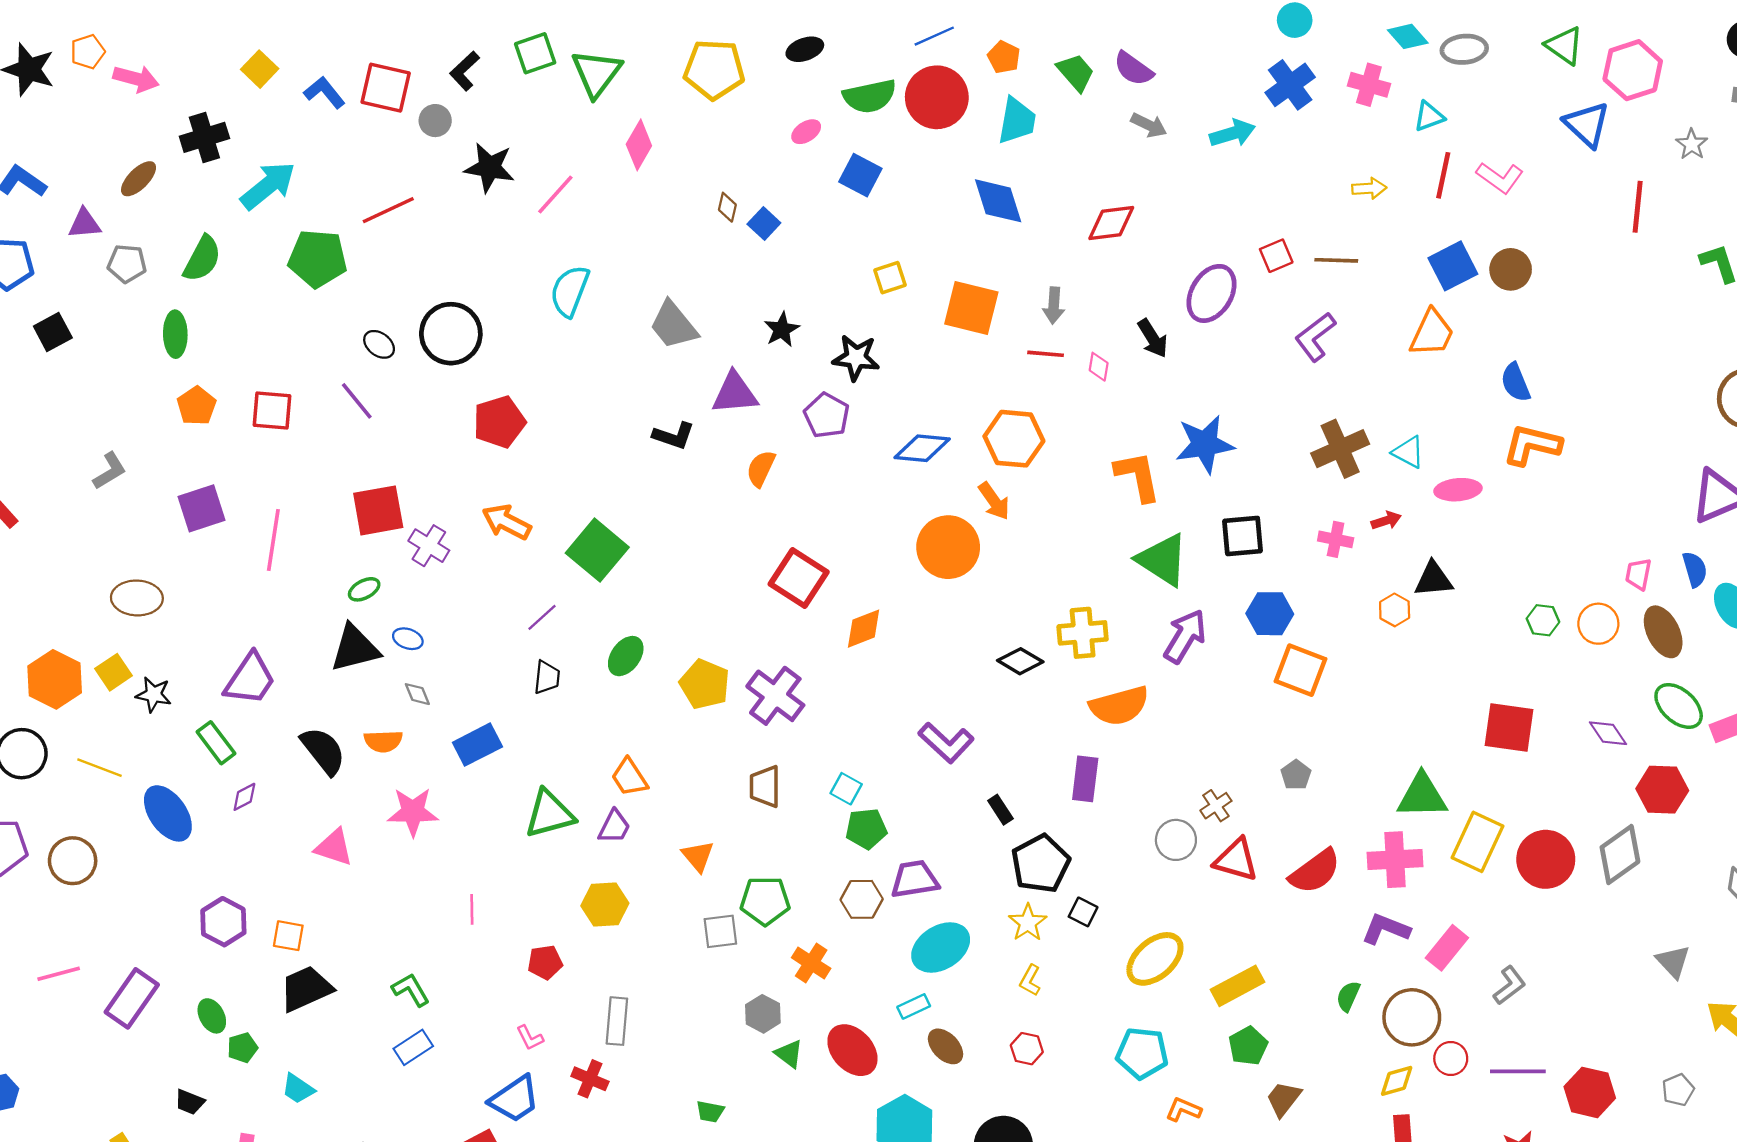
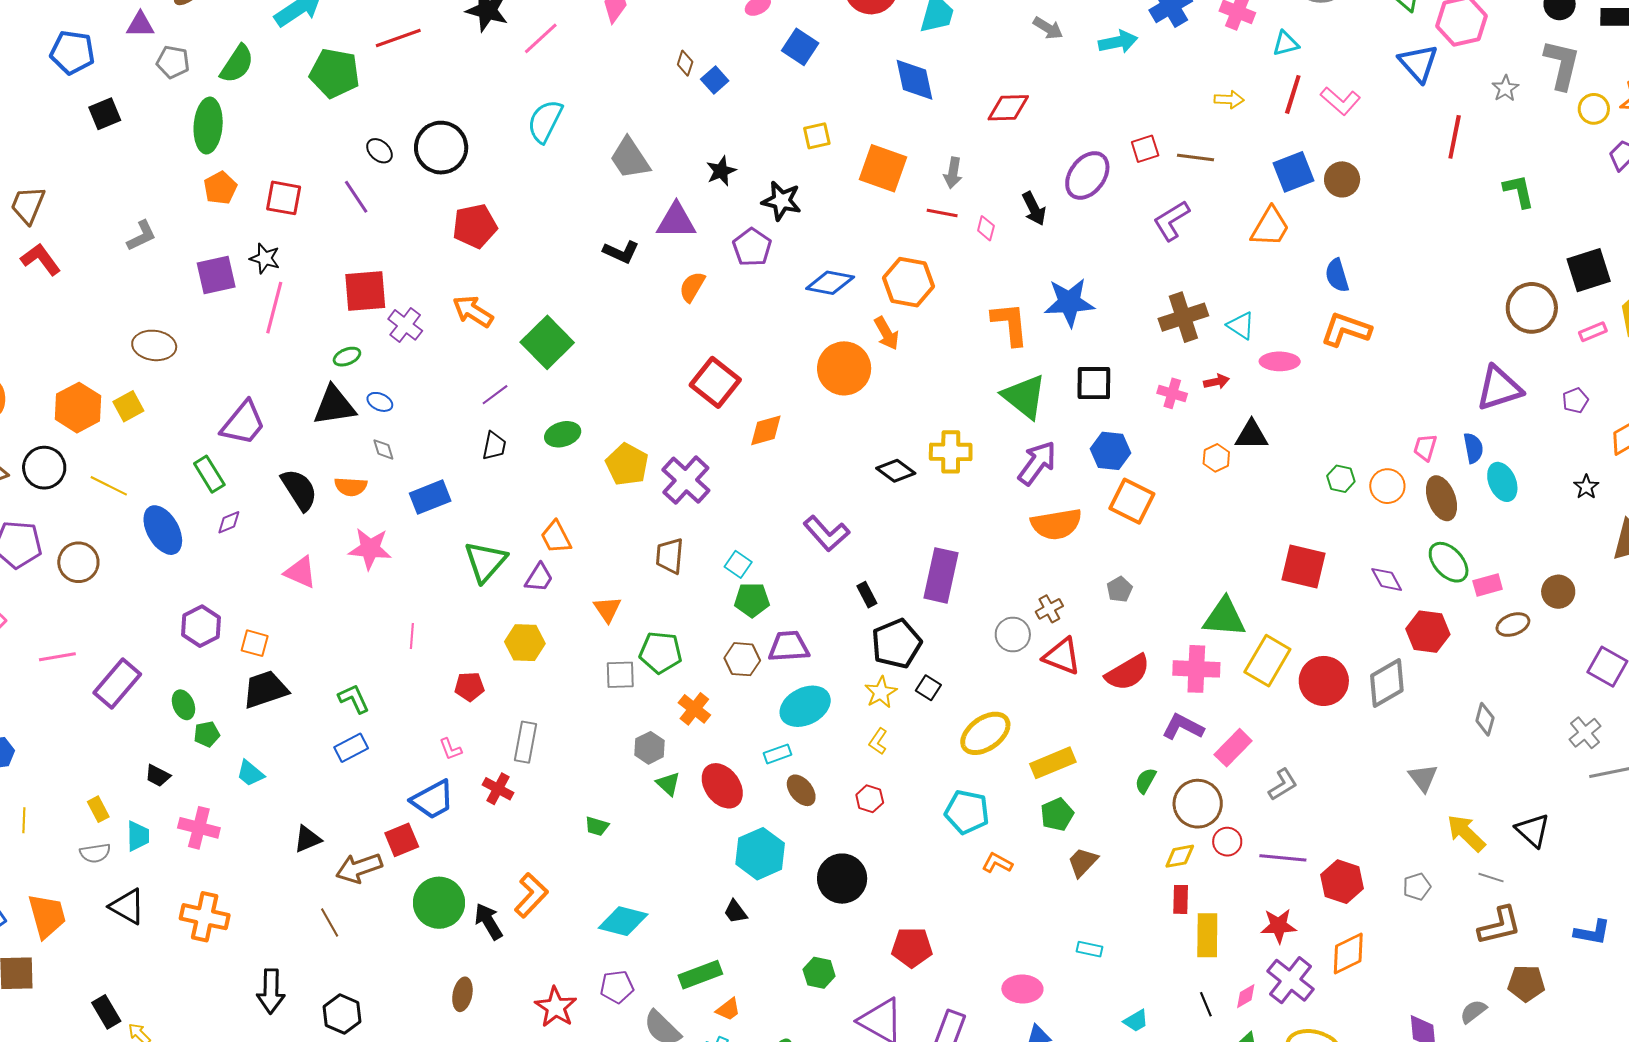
green ellipse: (175, 334) -> (208, 126), size x1.4
green ellipse: (626, 656) -> (563, 434), turned 32
black star: (154, 695) -> (265, 258), moved
orange semicircle: (1119, 706) -> (1056, 524), moved
purple rectangle: (1085, 779) -> (941, 575), size x1.4
green triangle: (549, 814) -> (485, 562), turned -39

